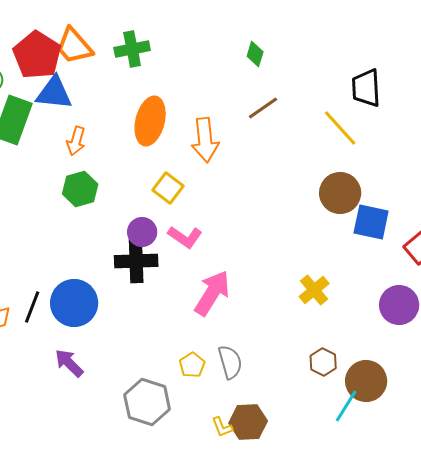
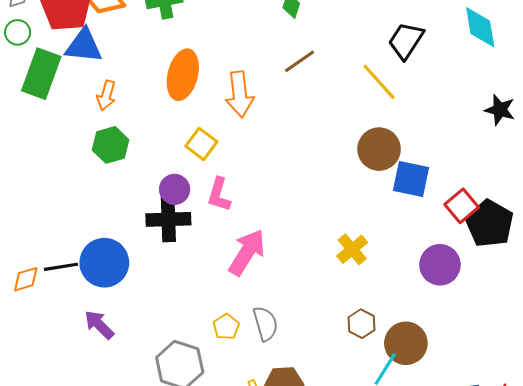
black trapezoid: (366, 88) -> (406, 41), turned 36
pink L-shape: (185, 237) -> (219, 195), turned 72
black line: (32, 307) -> (61, 267), turned 60

